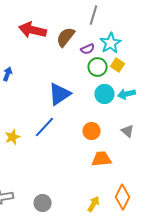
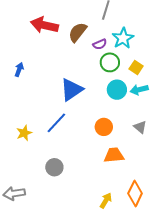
yellow square: (118, 65) -> (136, 67), moved
gray circle: (43, 203) -> (54, 167), moved

